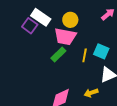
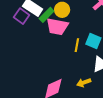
green rectangle: (58, 54) -> (47, 15), moved

